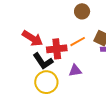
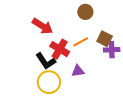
red arrow: (33, 38) -> (43, 26), moved
red cross: (57, 49) -> (60, 49), turned 36

